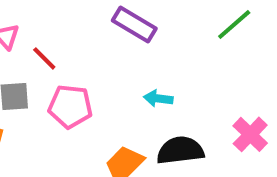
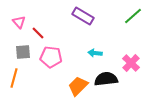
pink cross: (250, 134) -> (131, 63), moved

